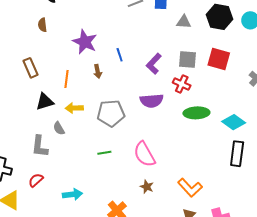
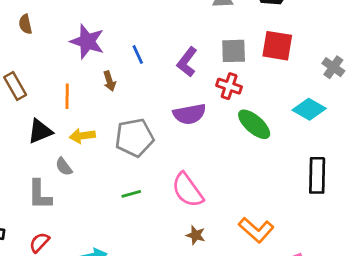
green ellipse: (196, 113) -> (254, 124), turned 50
cyan diamond: (234, 122) -> (309, 109), moved

